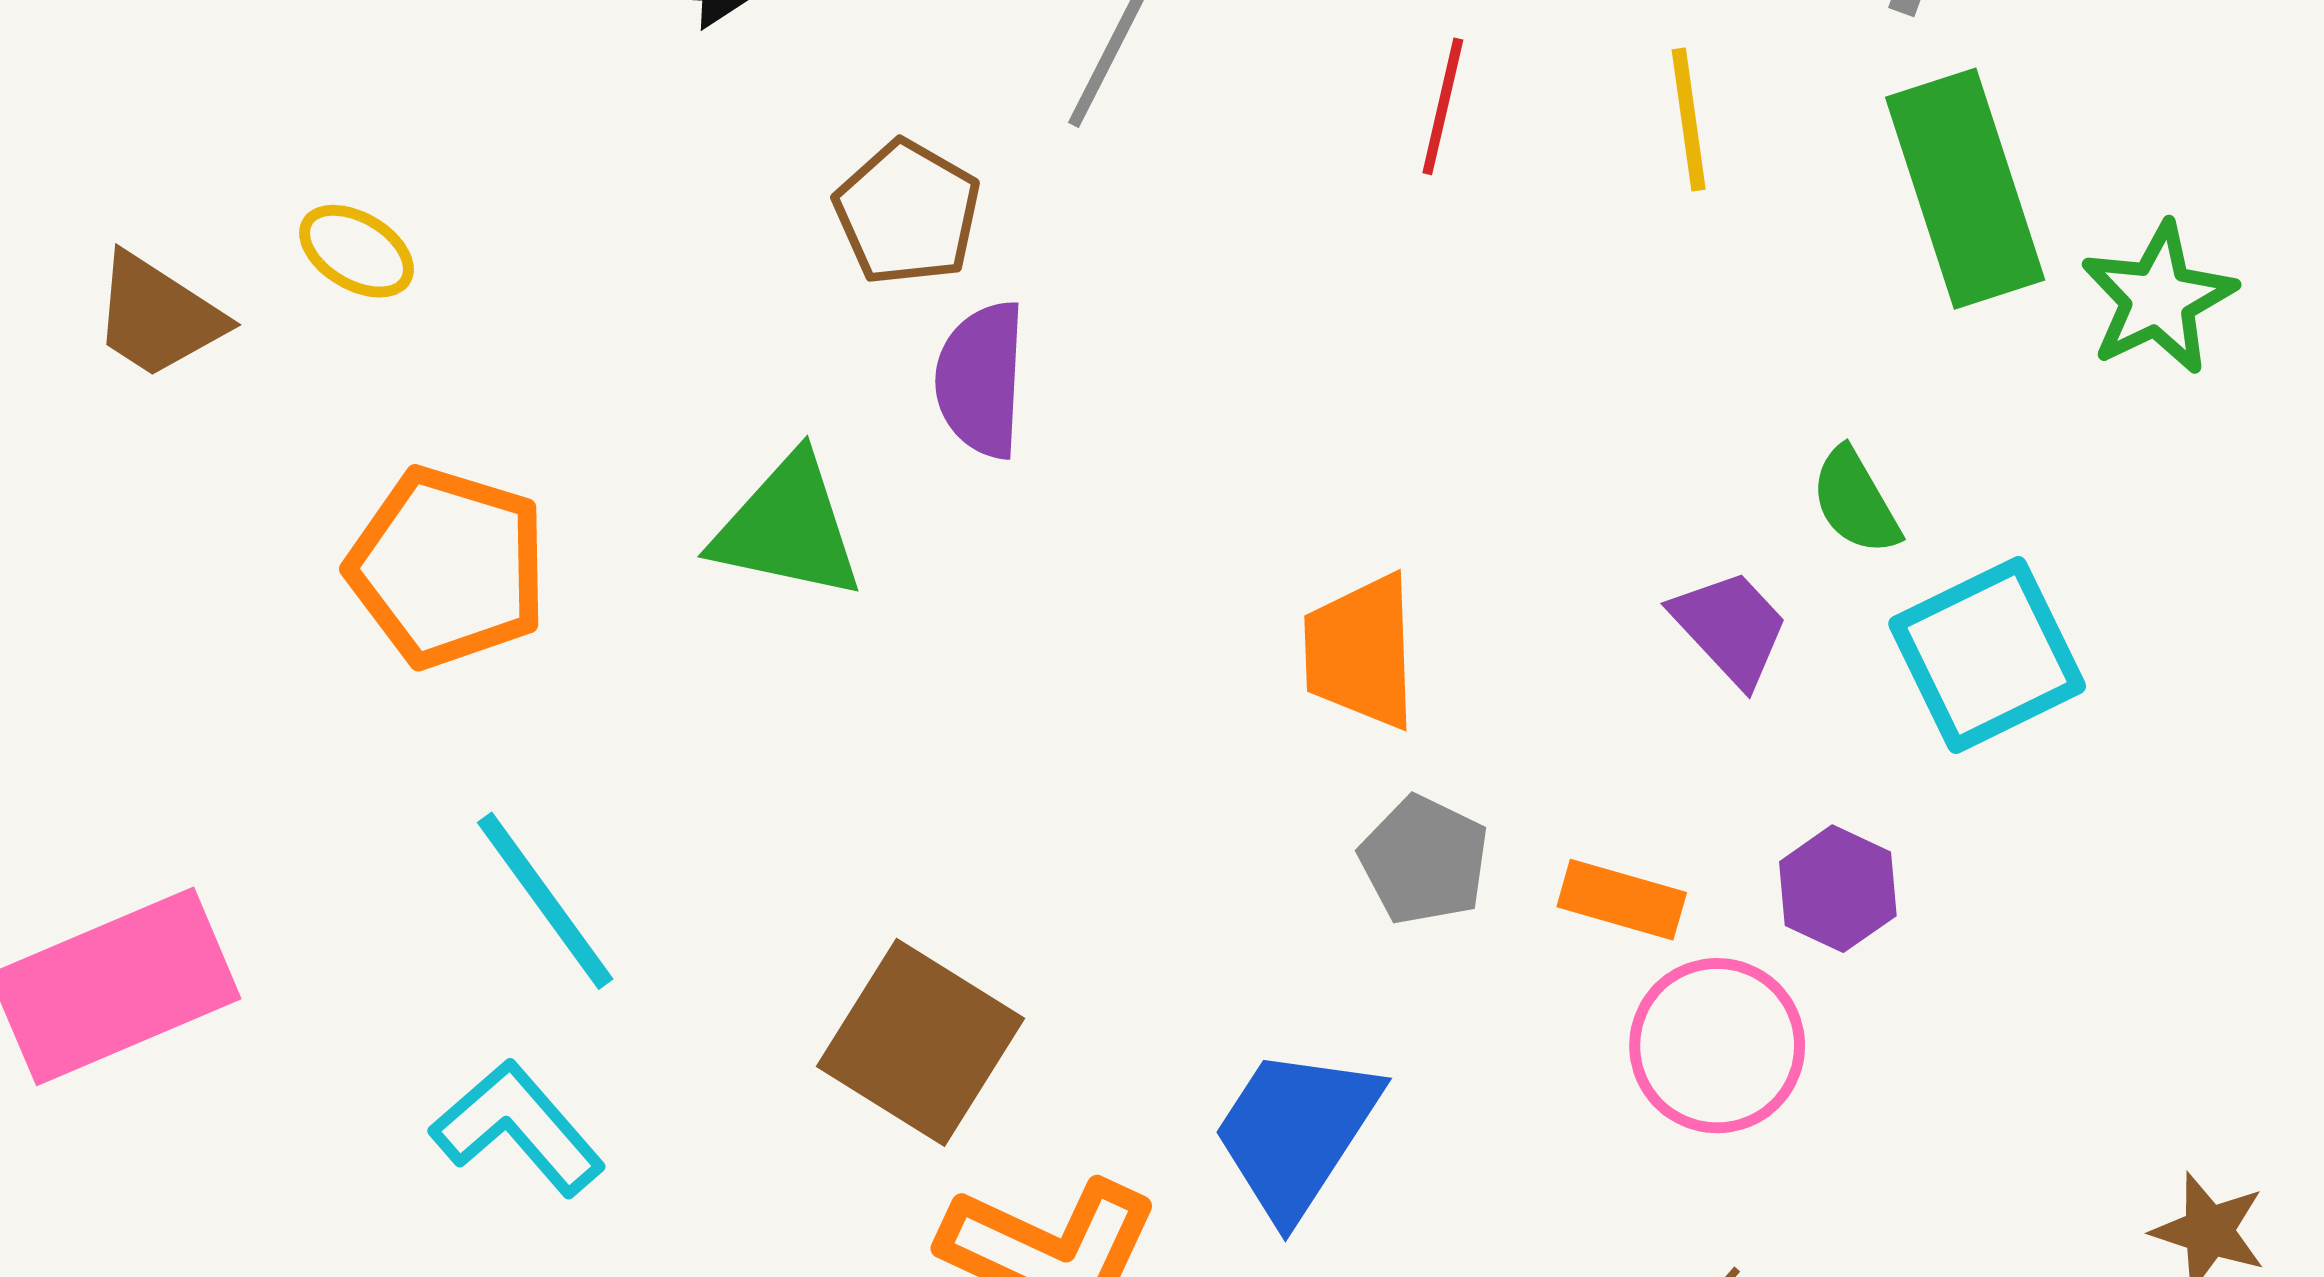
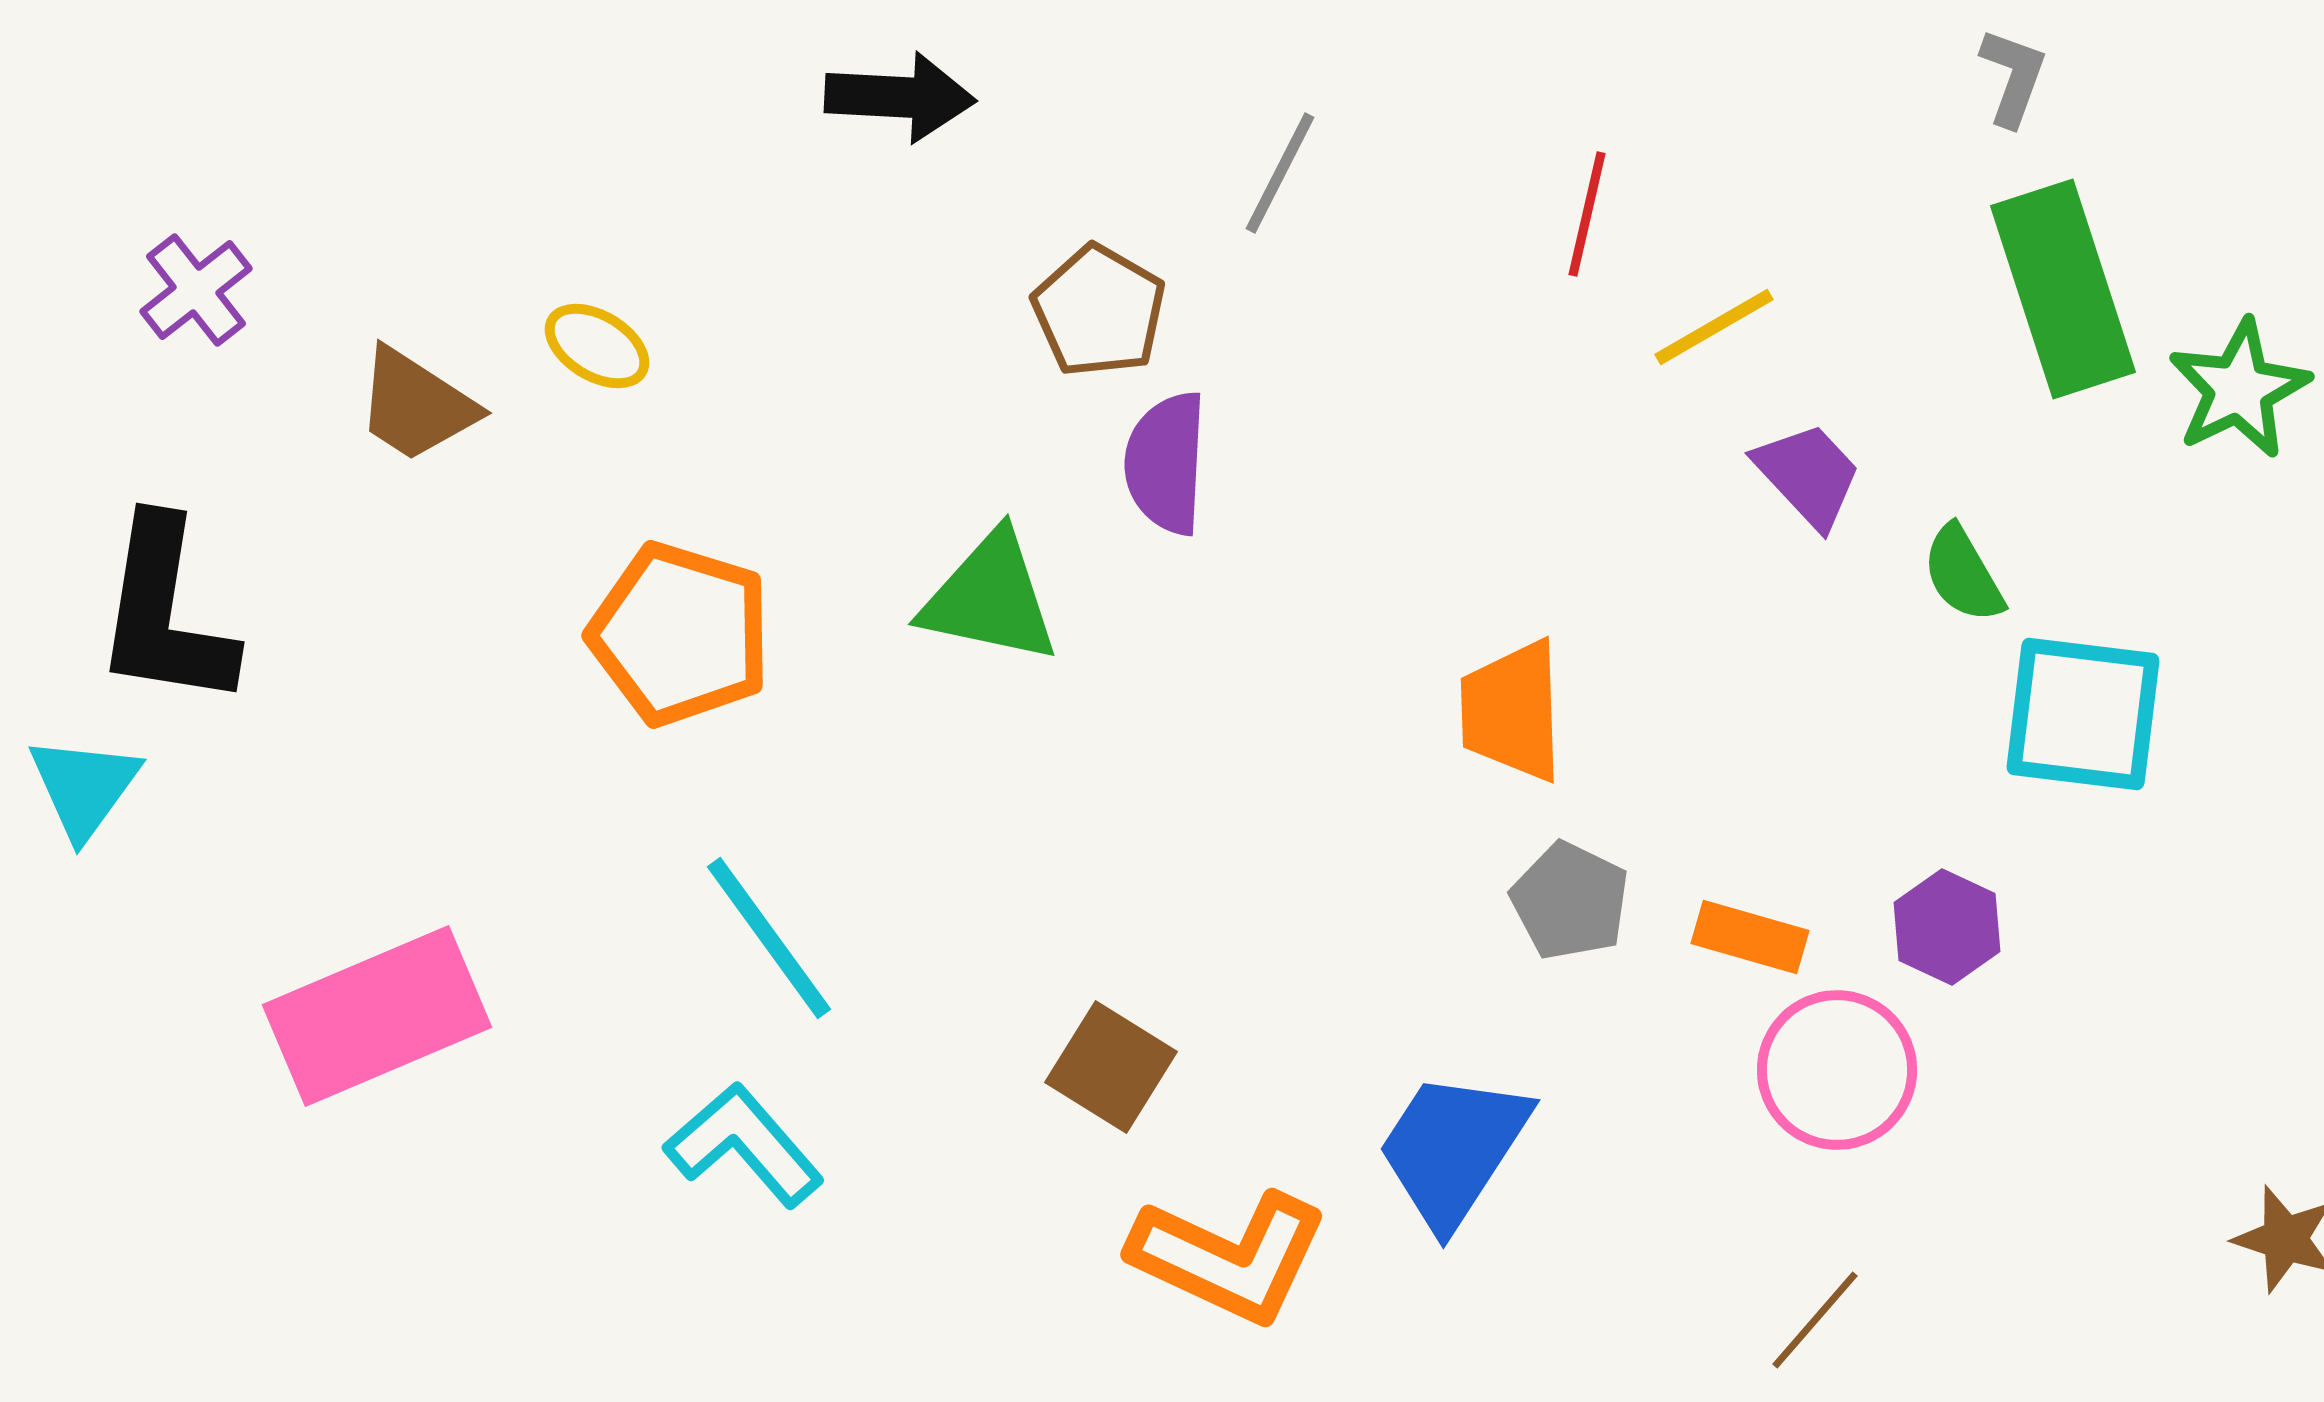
yellow line: (1689, 119) -> (1714, 327), moved, turned 68
purple trapezoid: (1730, 628) -> (1808, 475), moved
cyan square: (1987, 655) -> (2083, 714), turned 33
brown square: (921, 1042) -> (1111, 1067), size x0.7

